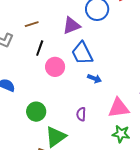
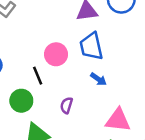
black line: (40, 48) -> (38, 76), moved, turned -56
purple semicircle: (81, 114) -> (66, 105), moved

